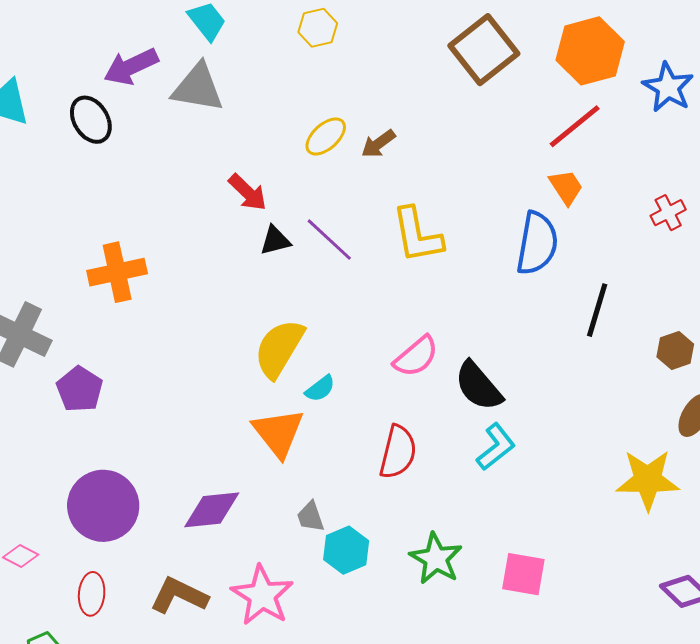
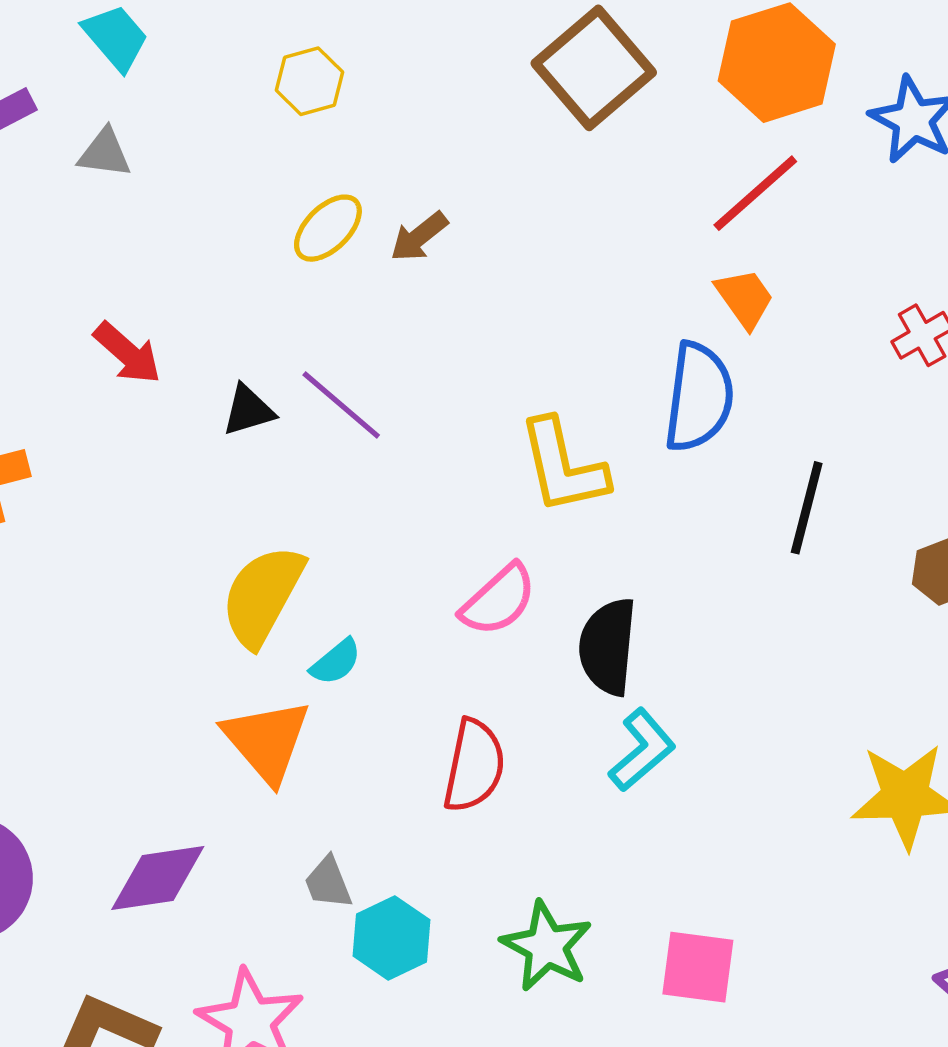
yellow hexagon: (318, 28) -> (309, 81), moved
gray triangle: (198, 88) -> (105, 153), size x0.6
red arrow: (248, 192) -> (127, 353), moved
yellow L-shape: (417, 235) -> (563, 466), moved
black semicircle: (478, 386) -> (608, 647), turned 48

